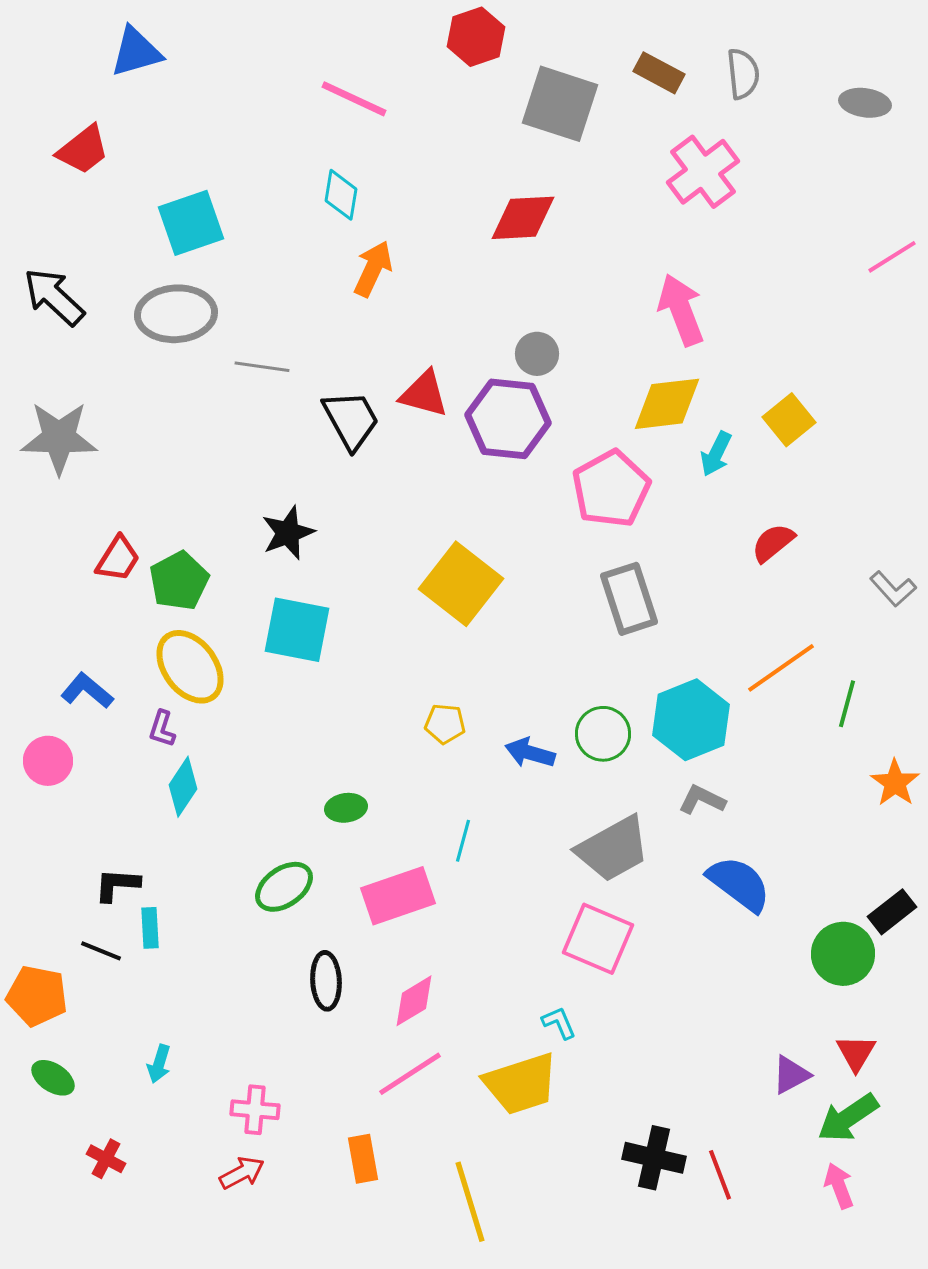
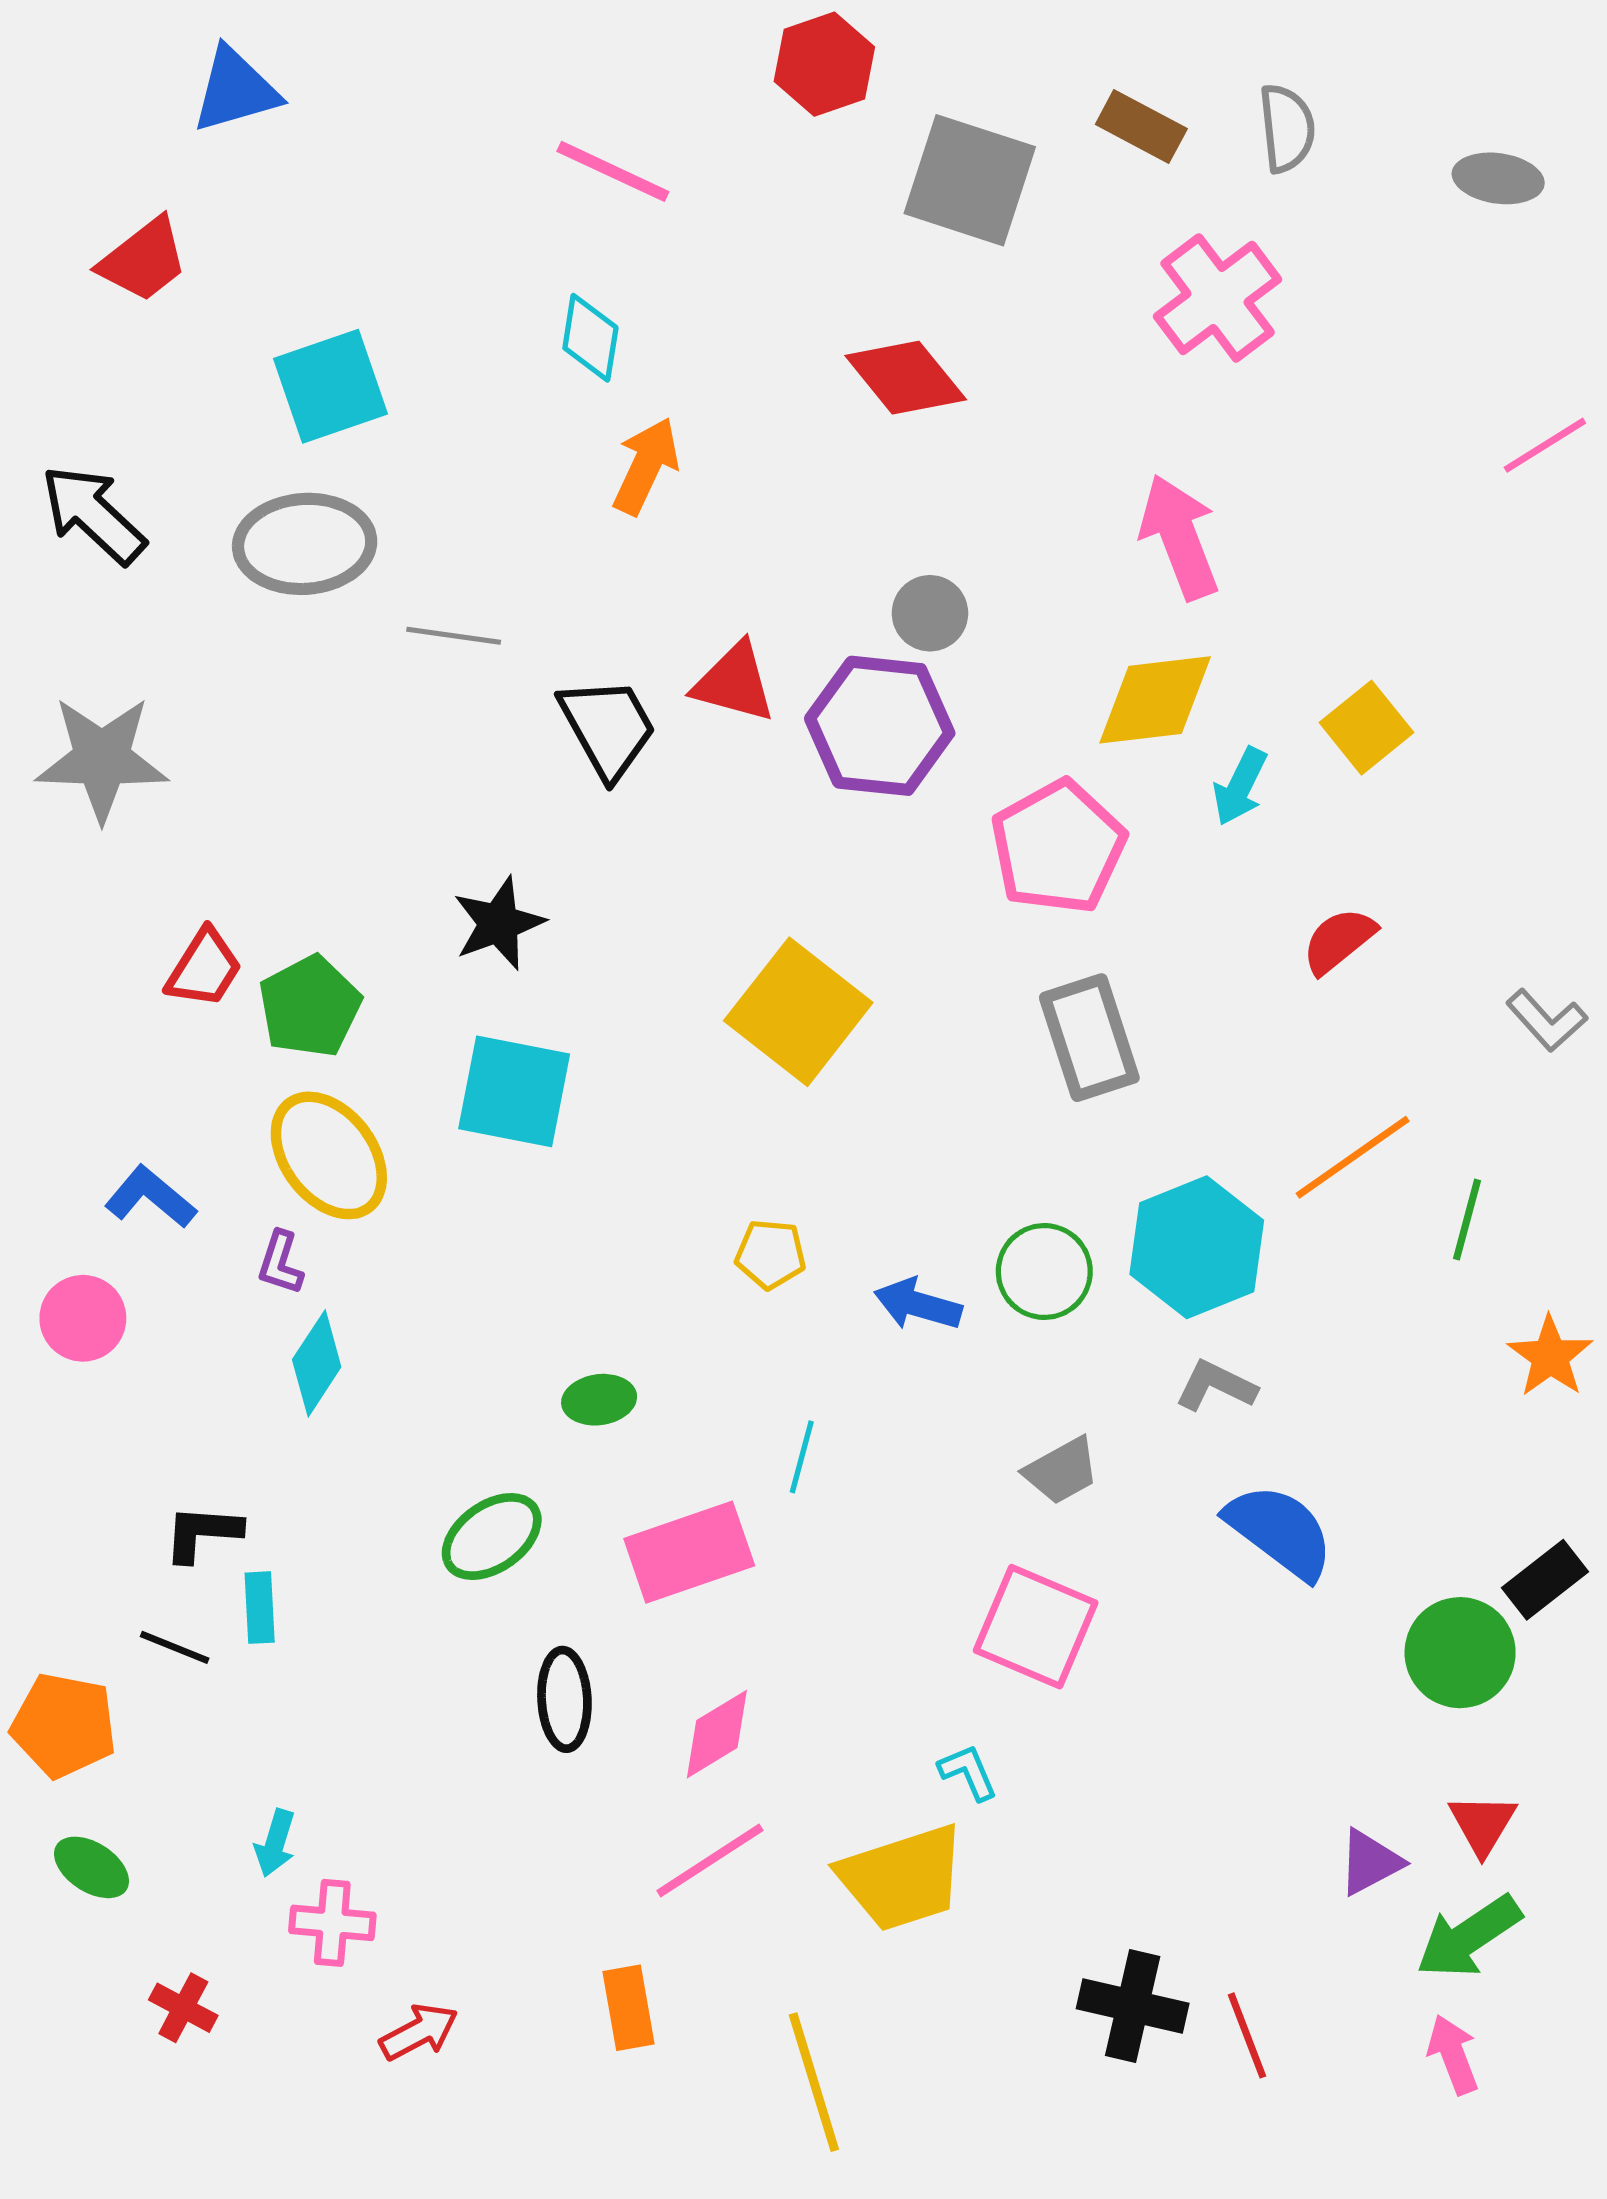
red diamond: (523, 218) -> (906, 378), turned 54
gray trapezoid: (613, 849) -> (1062, 1471), size x0.6
pink cross: (255, 1110) -> (332, 1923), moved

